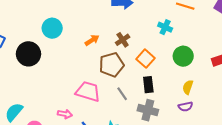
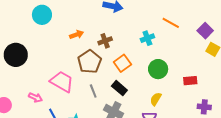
cyan cross: (165, 27) -> (147, 38), turned 32
black circle: (28, 54) -> (16, 55), moved
brown pentagon: (112, 65) -> (89, 62), turned -30
black rectangle: (148, 85) -> (119, 88), turned -56

